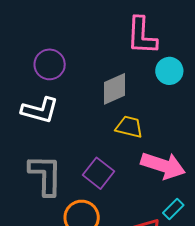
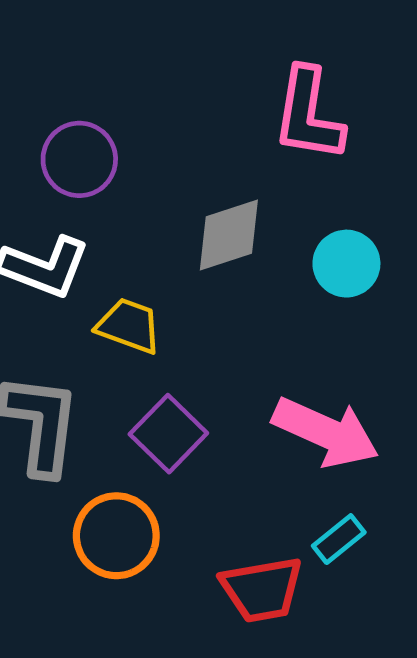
cyan circle: (169, 71) -> (346, 264), moved
yellow trapezoid: (129, 127) -> (129, 326), moved

